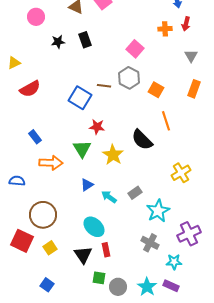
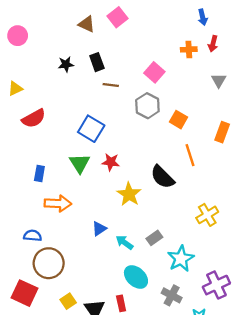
pink circle: (36, 17) -> (18, 36), moved
brown line: (104, 86) -> (111, 85), moved
orange rectangle: (194, 89) -> (222, 132), moved
blue rectangle: (35, 137) -> (39, 174), turned 48
green triangle: (82, 149) -> (80, 163), moved
blue semicircle: (17, 181) -> (33, 236), moved
cyan ellipse: (94, 227) -> (136, 277), moved
yellow square: (50, 248) -> (68, 301), moved

